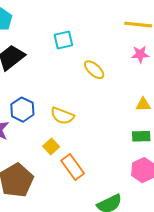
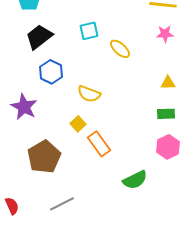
cyan square: (63, 40) -> (89, 31), moved
blue hexagon: (22, 110) -> (51, 72), moved

